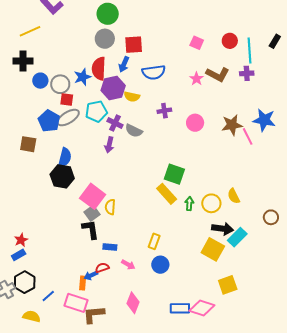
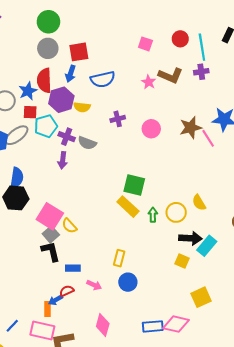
red square: (67, 99) -> (30, 112), moved
yellow semicircle: (110, 207) -> (69, 226), turned -42
yellow square: (213, 249) -> (182, 261), size x0.6

